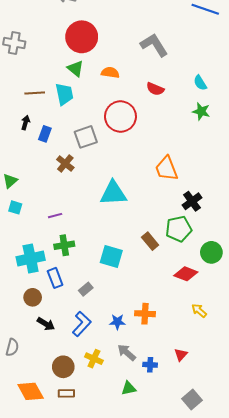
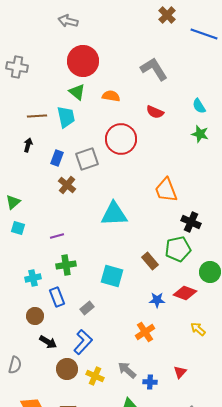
blue rectangle: (45, 134) -> (57, 158), moved
black cross: (192, 201) -> (191, 222), turned -30
cyan cross: (31, 259) -> (33, 278), size x0.6
orange cross: (145, 314) -> (145, 332), turned -36
blue star: (117, 322) -> (157, 300), moved
brown circle: (63, 367) -> (67, 369), moved

